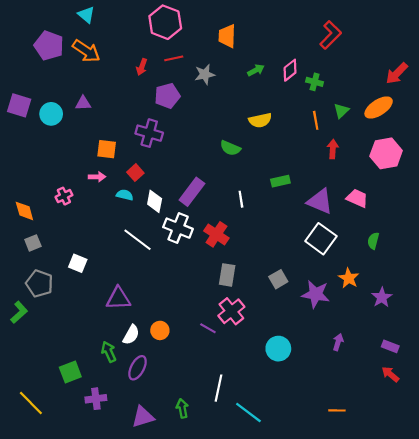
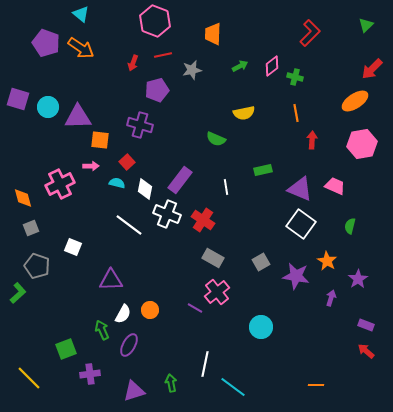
purple triangle: (83, 103) -> (78, 117), moved, size x1.8
green triangle: (341, 111) -> (366, 25), moved
pink cross: (64, 196) -> (60, 184), size x1.8
gray rectangle: (227, 275) -> (213, 258), turned -70
purple arrow: (338, 342) -> (331, 298), moved

